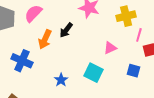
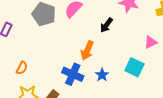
orange arrow: (45, 39) -> (87, 50), moved
blue cross: (22, 61) -> (73, 74), moved

